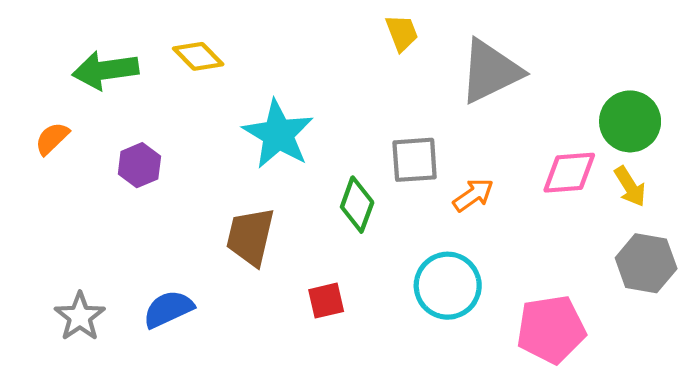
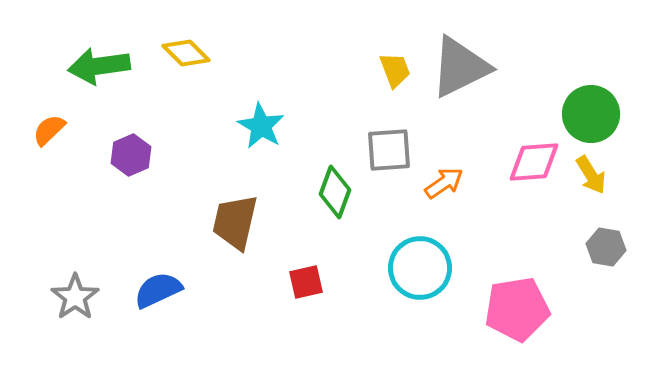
yellow trapezoid: (402, 33) -> (395, 70), moved
cyan star: (278, 134) -> (261, 126), size x0.7
gray hexagon: (646, 263) -> (606, 247), size x0.7

